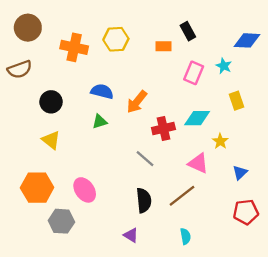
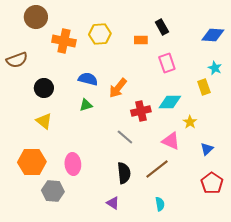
brown circle: (28, 28) -> (36, 17), moved
cyan star: (224, 66) -> (215, 68), moved
pink rectangle: (194, 73) -> (167, 63), turned -42
pink ellipse: (85, 190) -> (73, 164), turned 30
red pentagon: (246, 212) -> (212, 183), turned -30

